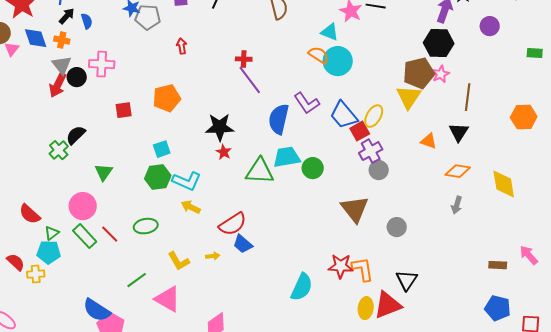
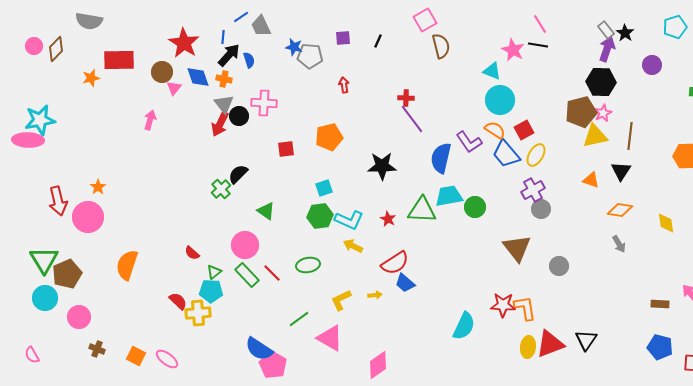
black arrow: (67, 16) -> (229, 55), size x1.4
orange semicircle: (319, 55) -> (495, 130), moved
yellow triangle: (409, 97) -> (595, 136), moved, turned 44
red square: (360, 131) -> (524, 130), moved
red star: (224, 152) -> (388, 219), moved
green triangle: (104, 172) -> (266, 211), turned -30
yellow diamond: (504, 184) -> (666, 223), size x0.7
gray arrow: (457, 205) -> (619, 244), turned -48
red semicircle: (30, 214) -> (192, 253), size x0.7
yellow L-shape: (179, 261) -> (341, 300), turned 95
yellow cross: (36, 274) -> (198, 313), size x1.4
black triangle: (407, 280) -> (586, 340), moved

